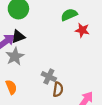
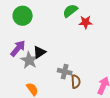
black triangle: (18, 37) -> (39, 52), moved

